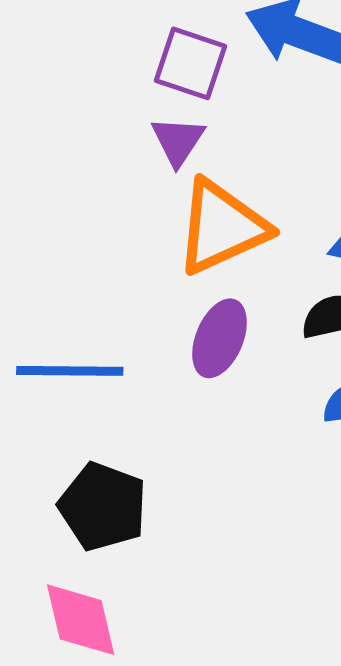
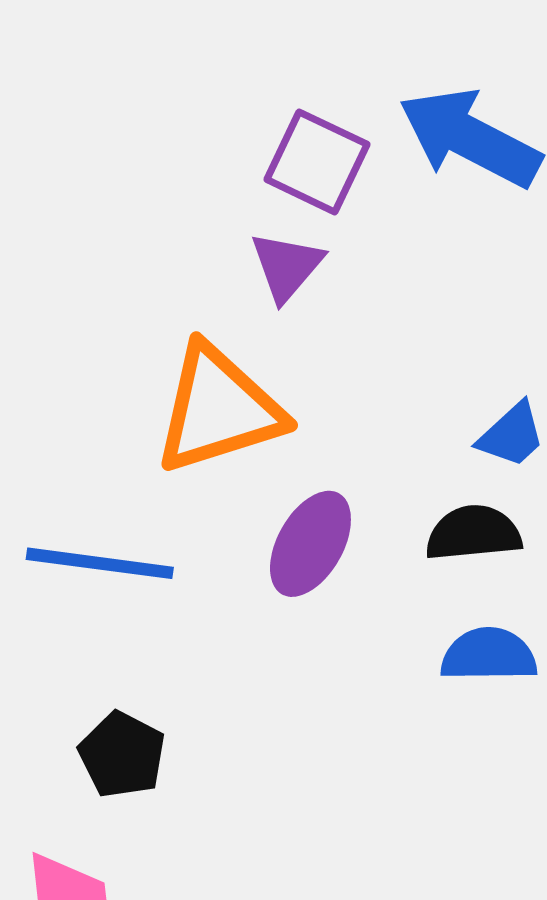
orange triangle: (222, 227) -> (219, 409), moved
black pentagon: (103, 507) -> (122, 755), size x0.7

